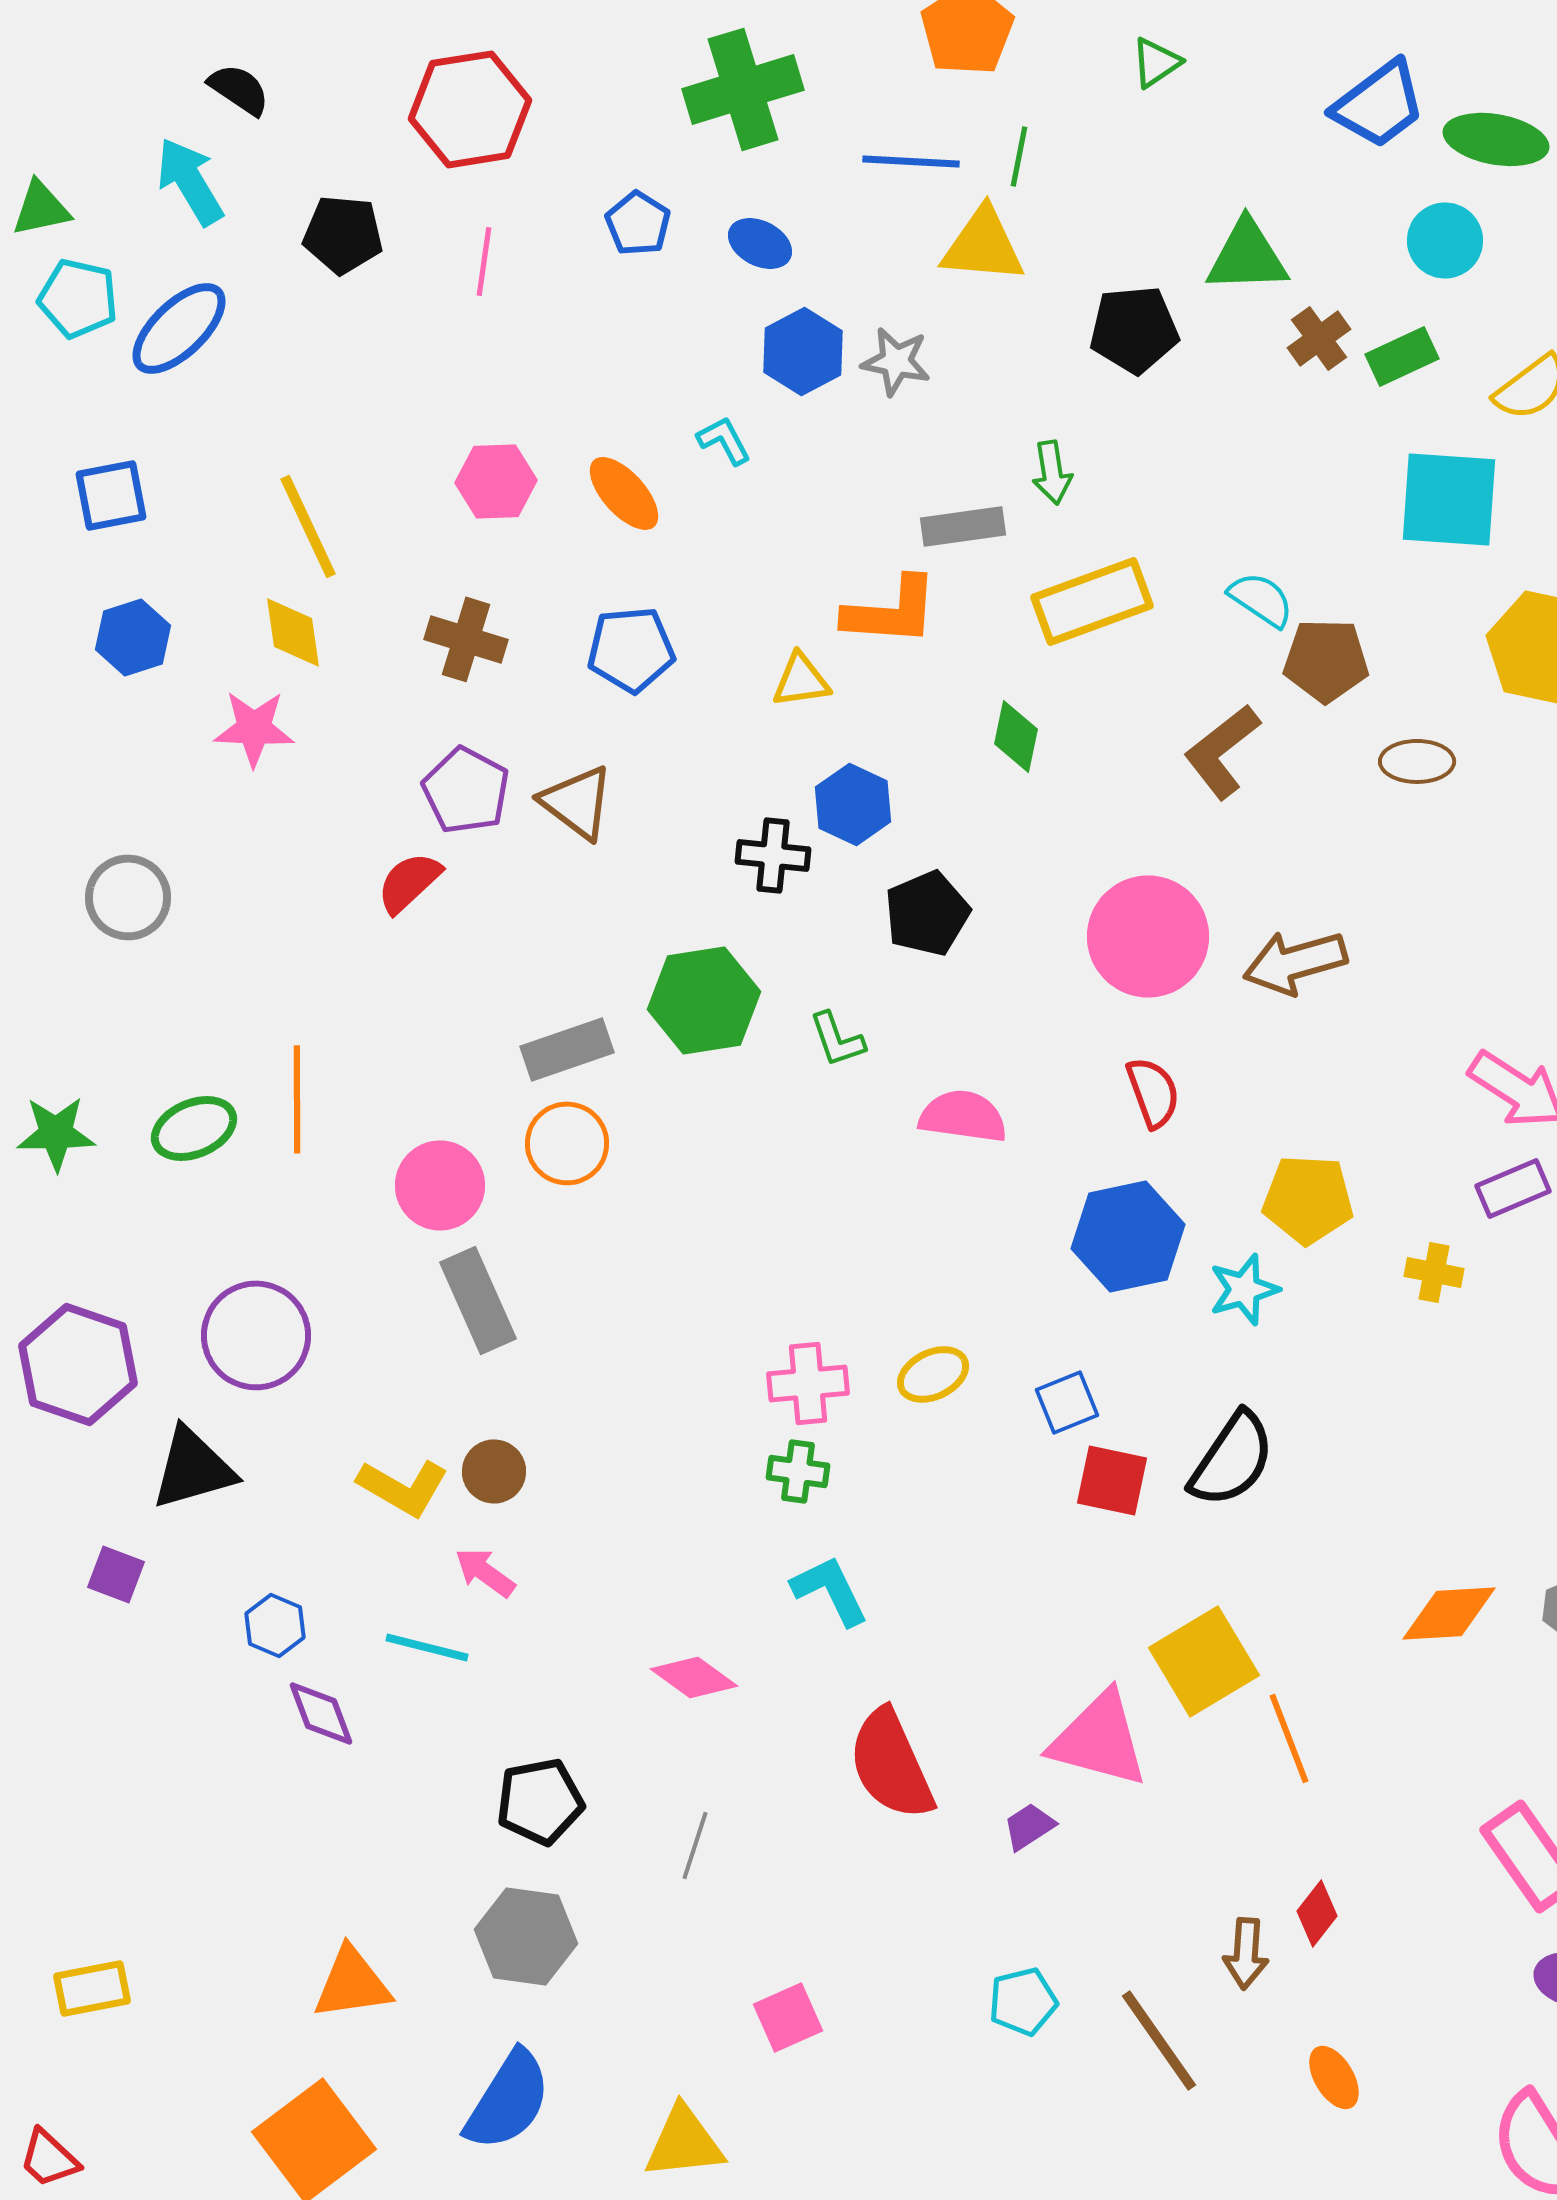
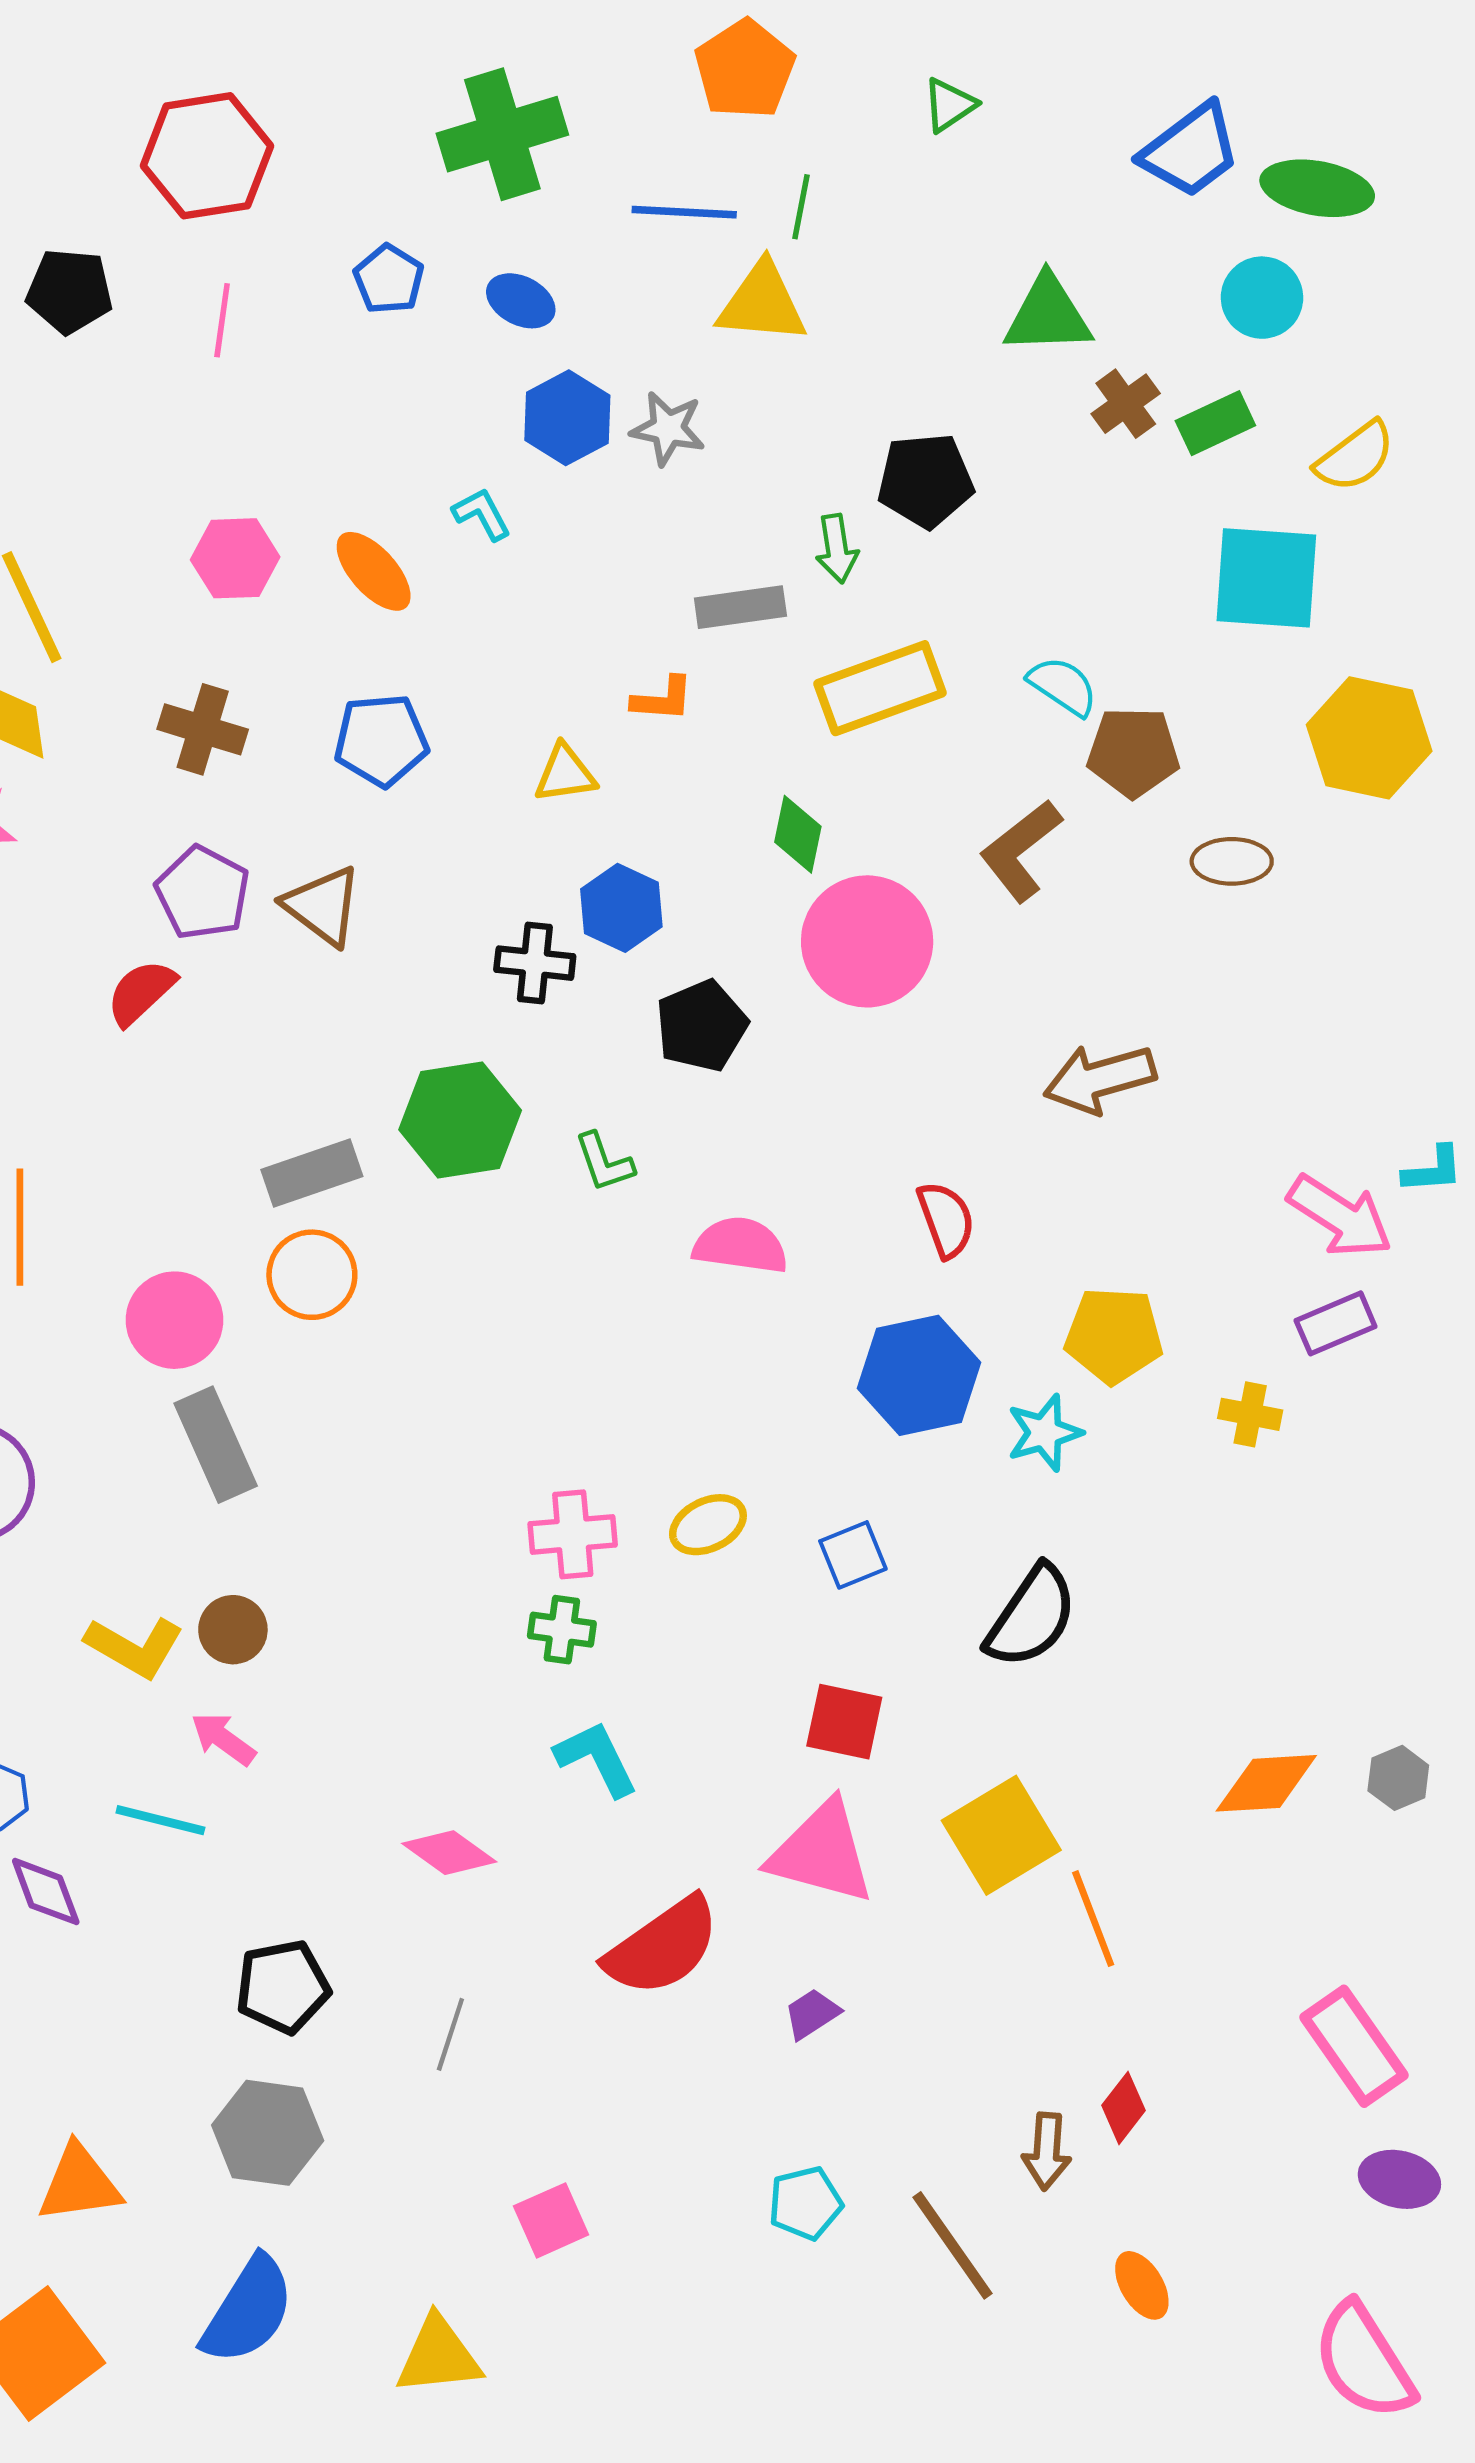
black pentagon: (1134, 329) -> (925, 480), moved
orange L-shape: (891, 611) -> (663, 699), size x0.6
pink circle: (1148, 936) -> (867, 941), moved
red square: (1112, 1480) -> (844, 1722), moved
pink triangle: (1099, 1739) -> (822, 1853), moved
red semicircle: (891, 1764) -> (663, 1947), turned -101

